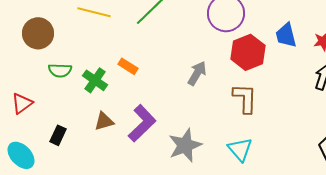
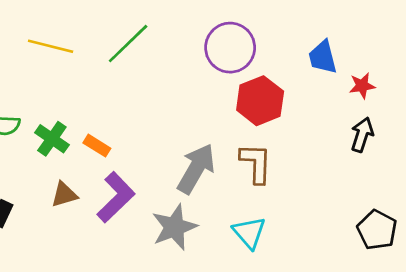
blue trapezoid: (286, 35) -> (323, 57), moved
orange rectangle: (128, 66) -> (97, 146), moved
gray arrow: (197, 73) -> (196, 169), moved, size x1.5

